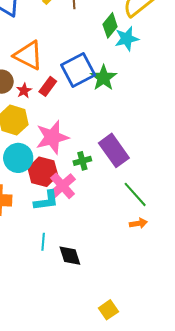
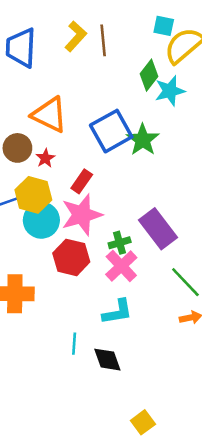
red rectangle: (48, 86) -> (82, 181), moved
cyan circle: (18, 158) -> (41, 220), moved
pink cross: (63, 186) -> (121, 266), moved
cyan L-shape: (46, 201) -> (117, 312), moved
yellow square: (108, 310) -> (143, 422), moved

